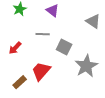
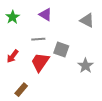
gray star: (86, 66) -> (85, 66), size x0.7
red trapezoid: (41, 71) -> (40, 62), moved

